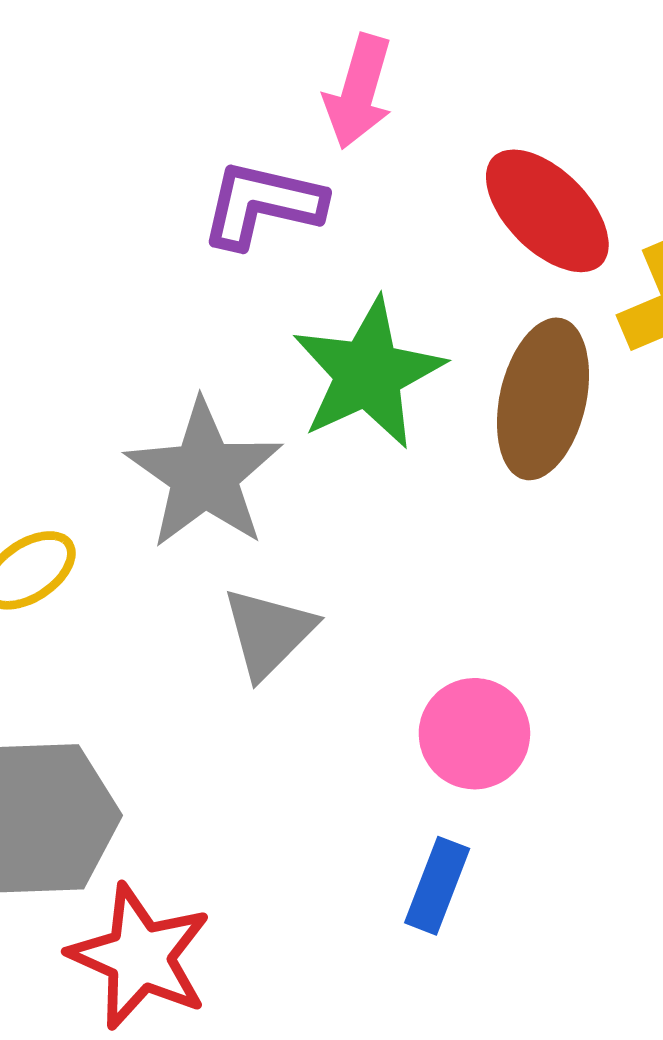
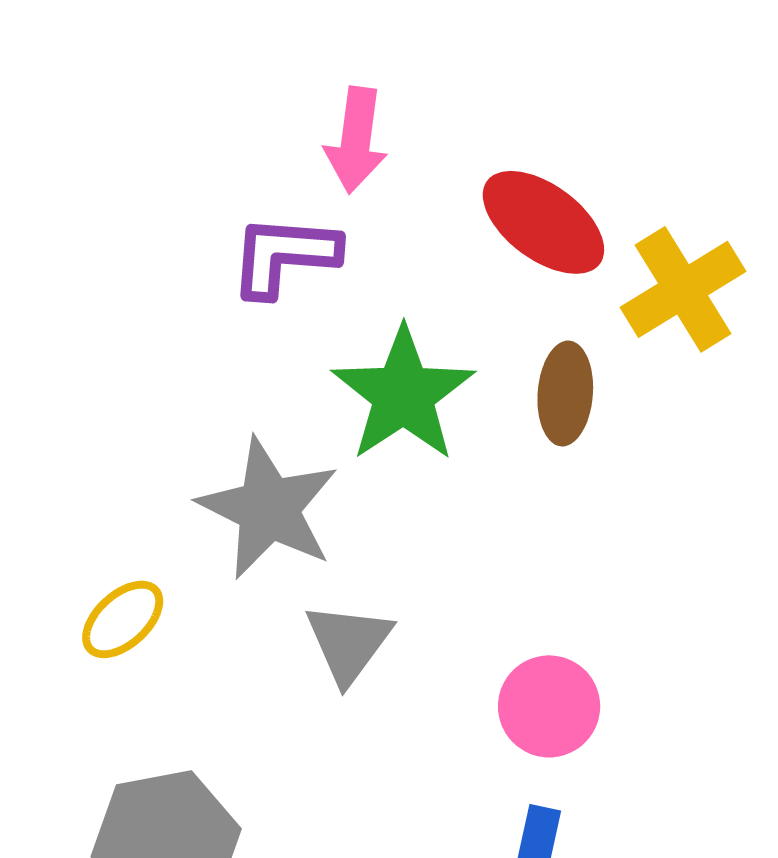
brown ellipse: (543, 399) -> (565, 394), size x0.7

